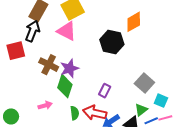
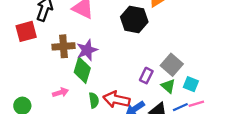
brown cross: (49, 65) -> (64, 46), turned -30
purple rectangle: (105, 91) -> (146, 76), moved
green triangle: (141, 110) -> (168, 86), moved, turned -40

